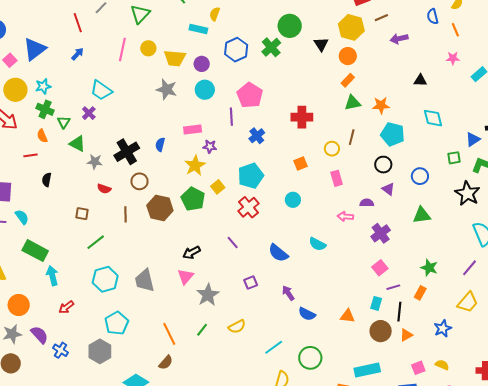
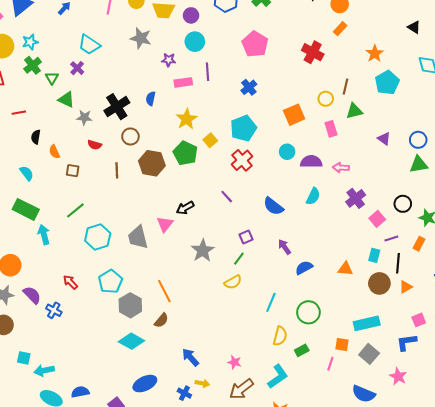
black triangle: (420, 80) -> (414, 27), turned 32
gray star: (166, 89) -> (141, 38), moved
pink pentagon: (250, 95) -> (255, 44), moved
green triangle: (353, 103) -> (354, 111), moved
orange star: (381, 105) -> (375, 53), turned -30
green cross: (45, 109) -> (33, 65), turned 30
purple line: (231, 117) -> (207, 72), moved
red cross: (302, 117) -> (313, 52), moved, turned 30
cyan pentagon: (393, 134) -> (387, 83), turned 30
orange semicircle: (42, 136) -> (54, 152), moved
purple star: (210, 147) -> (169, 60), moved
orange square: (301, 164) -> (294, 115), size x1.5
black circle: (383, 165) -> (403, 204), moved
blue circle: (420, 176) -> (418, 140), moved
purple semicircle: (367, 203) -> (311, 162), moved, size x1.5
cyan semicircle: (22, 217) -> (27, 173), moved
purple cross: (381, 233) -> (356, 198), moved
green line: (96, 242) -> (75, 210), moved
cyan semicircle: (317, 244) -> (313, 196), turned -90
pink triangle: (185, 276) -> (165, 224), moved
red arrow: (66, 307) -> (70, 282), moved, turned 84
blue semicircle: (307, 314) -> (304, 268), turned 126
green line: (202, 330) -> (239, 259), moved
cyan line: (274, 347) -> (271, 302), turned -30
gray hexagon: (100, 351) -> (130, 305), moved

